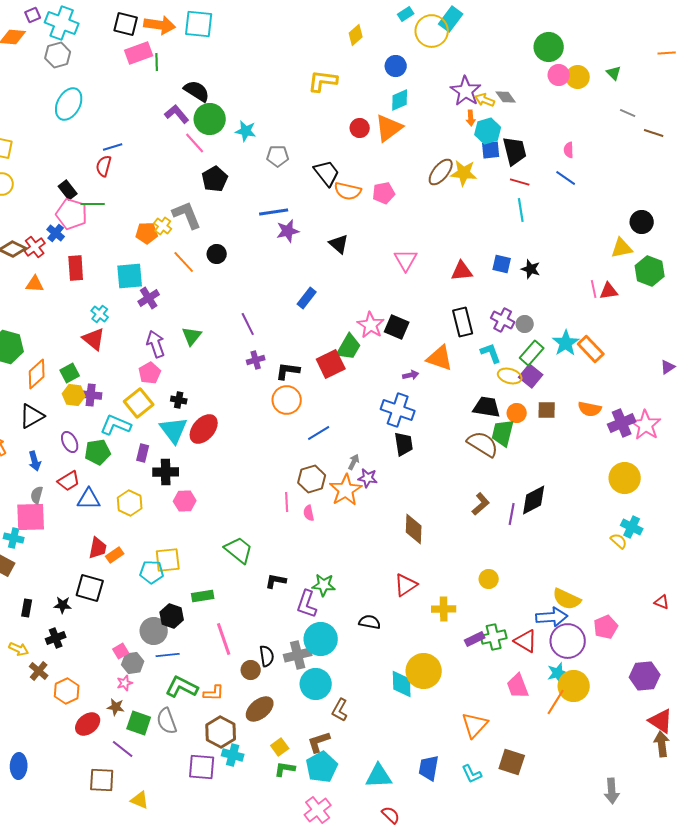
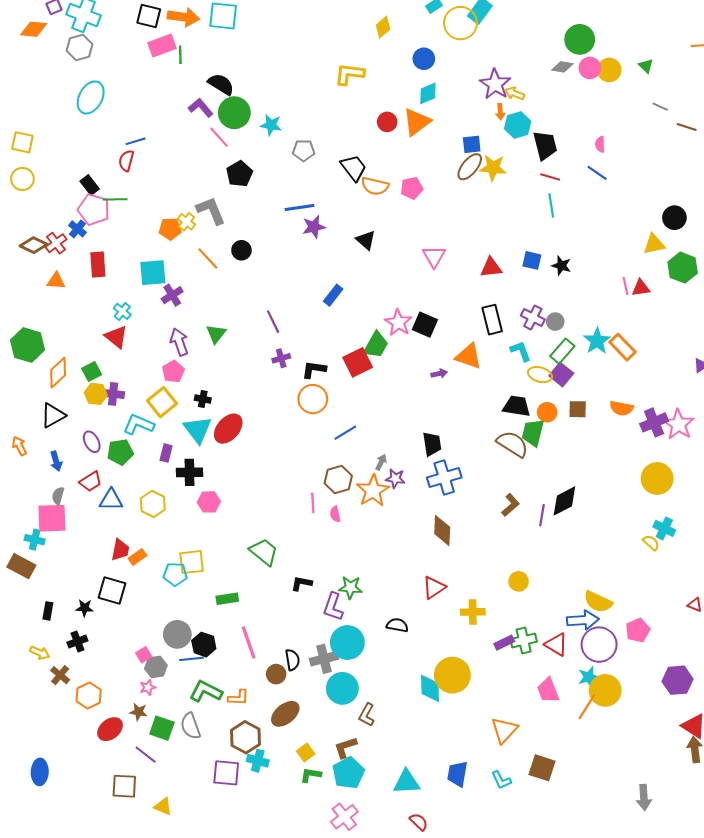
gray diamond: (506, 97) -> (562, 67), moved, turned -45
blue square: (491, 150) -> (472, 144), moved
blue cross: (398, 410) -> (444, 477), moved, turned -36
black hexagon: (172, 616) -> (204, 645), moved

